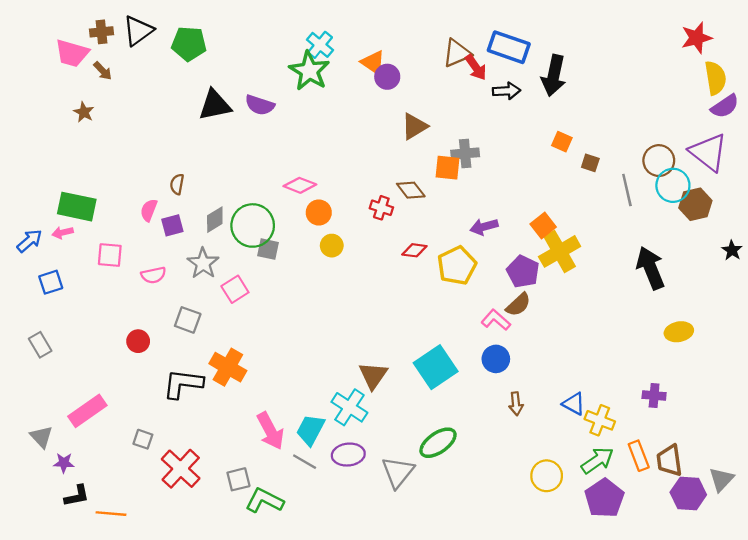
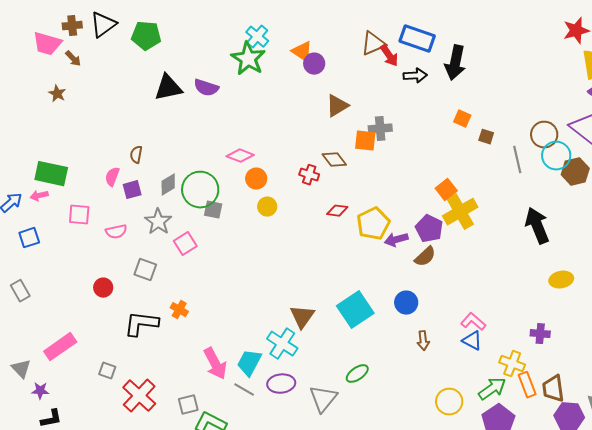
purple arrow: (484, 227) -> (396, 240), moved
pink L-shape: (496, 320) -> (473, 322), moved
orange cross: (228, 367) -> (179, 310), size x0.6
yellow cross: (600, 420) -> (512, 364), moved
green ellipse: (438, 443) -> (357, 374), size x0.7

